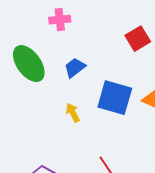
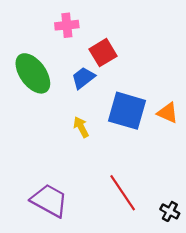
red square: (138, 39) -> (103, 53), moved

